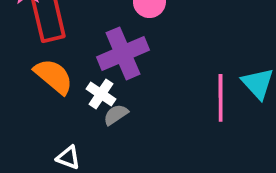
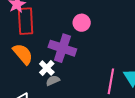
purple cross: (123, 53) -> (62, 48), turned 32

